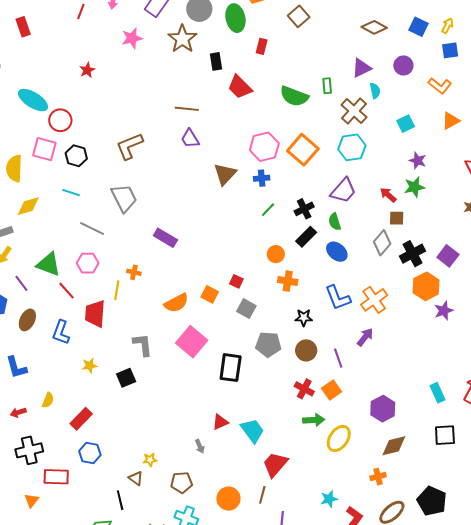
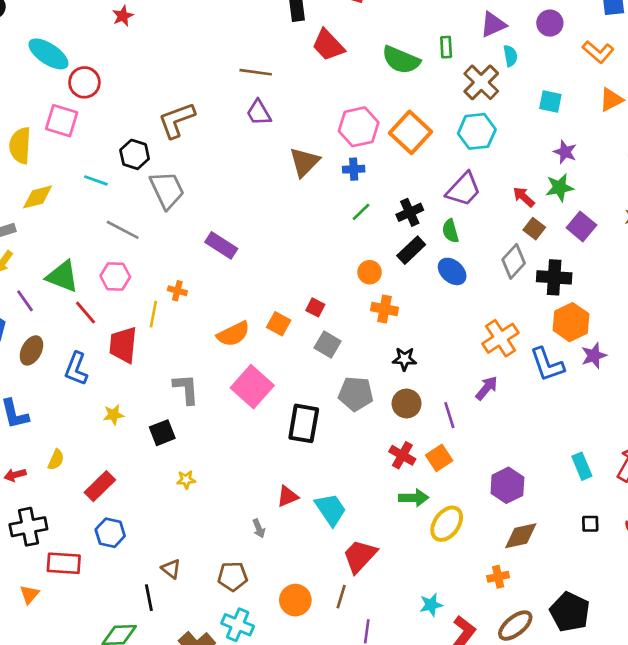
cyan square: (406, 124) -> (550, 102), turned 36
black hexagon: (76, 156) -> (135, 154), moved
brown square: (397, 218) -> (534, 229), turned 35
black cross: (412, 254) -> (554, 277), turned 30
purple square: (448, 256) -> (581, 226), moved
blue L-shape: (338, 298) -> (547, 364), moved
black square: (445, 435) -> (590, 524), size x0.6
yellow star: (150, 460) -> (186, 480), moved

